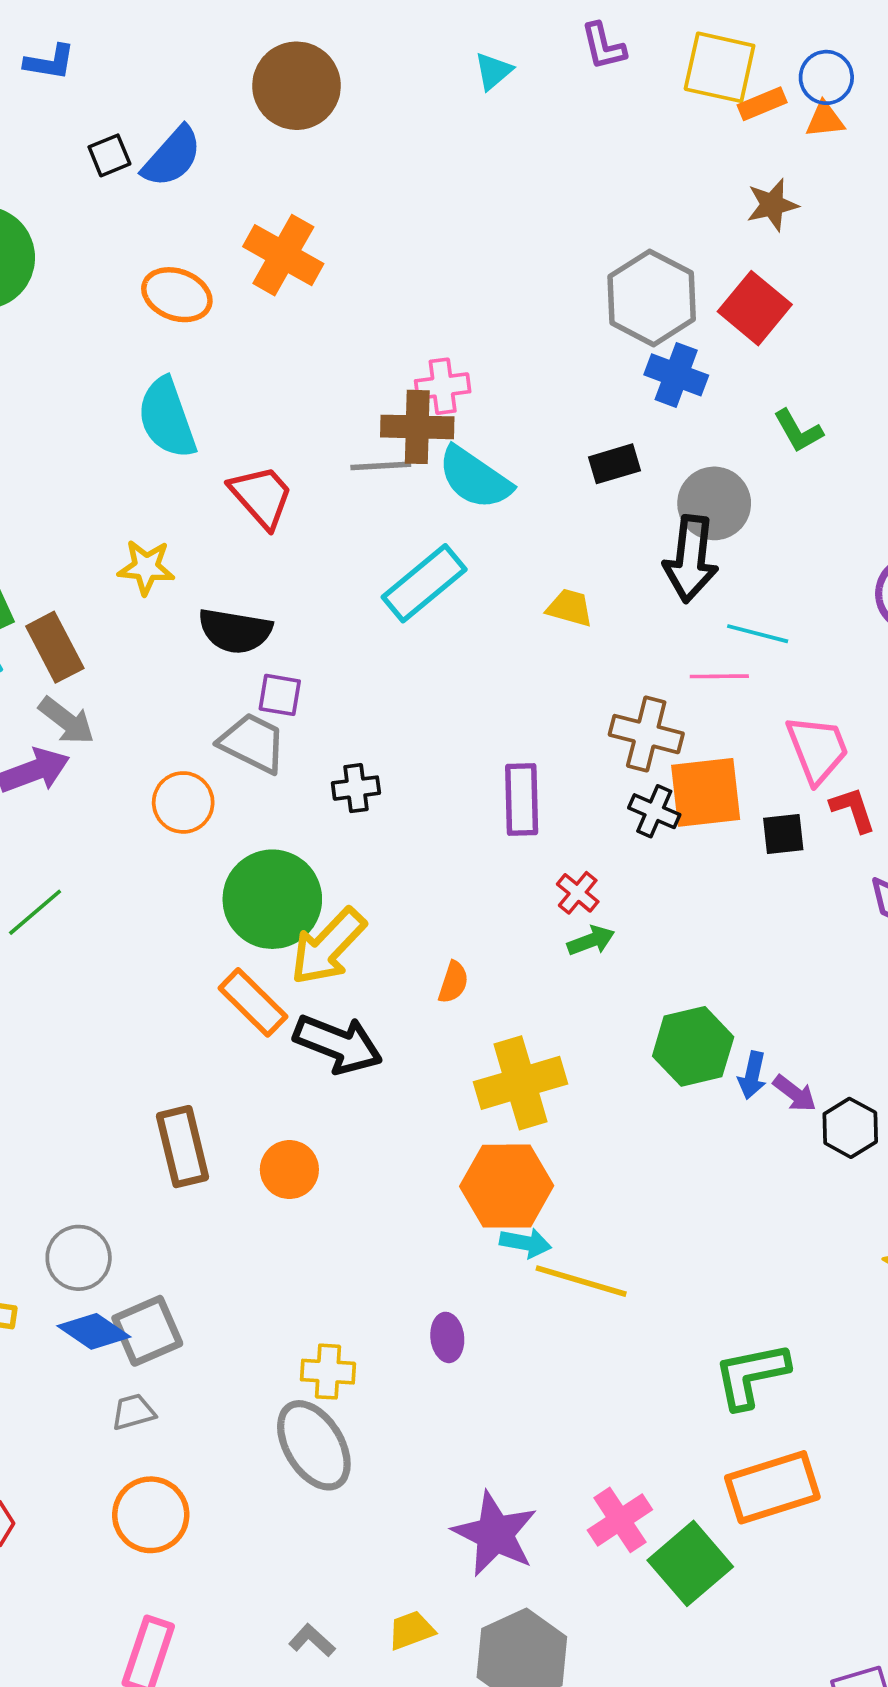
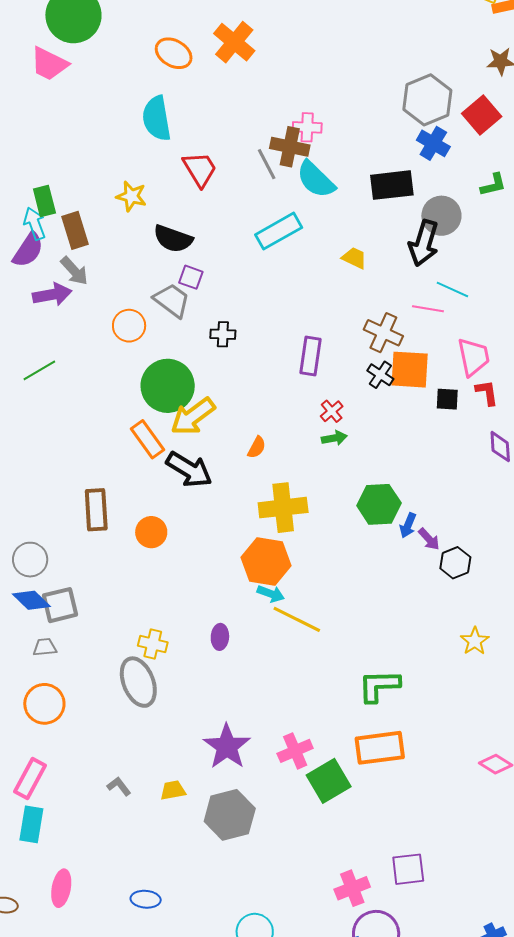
green L-shape: (798, 431) -> (493, 185), turned -84
black rectangle: (614, 464) -> (392, 185), size x1.6
gray line: (381, 466) -> (267, 164), turned 56

